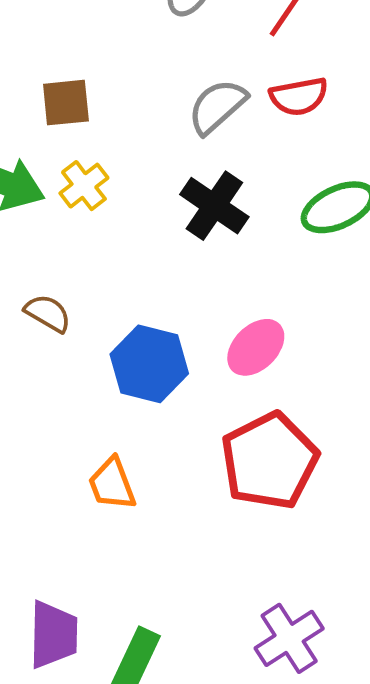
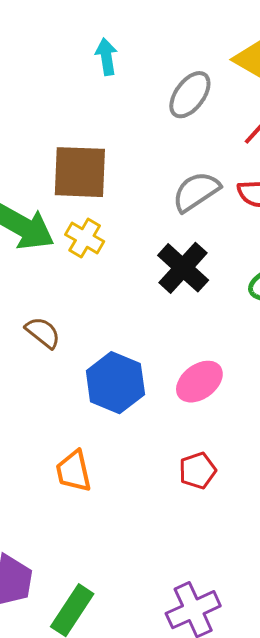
brown square: (66, 103) -> (80, 172), size x1.5
yellow cross: (84, 186) -> (85, 238), turned -30
red pentagon: (269, 461) -> (198, 471), size x0.5

